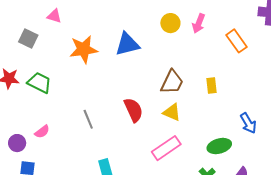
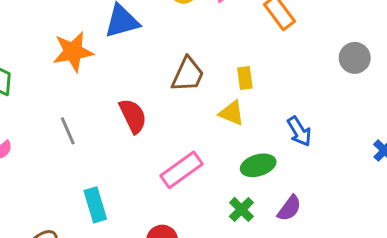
orange star: (84, 49) -> (73, 52), moved
yellow triangle: (172, 112) -> (232, 113), moved

